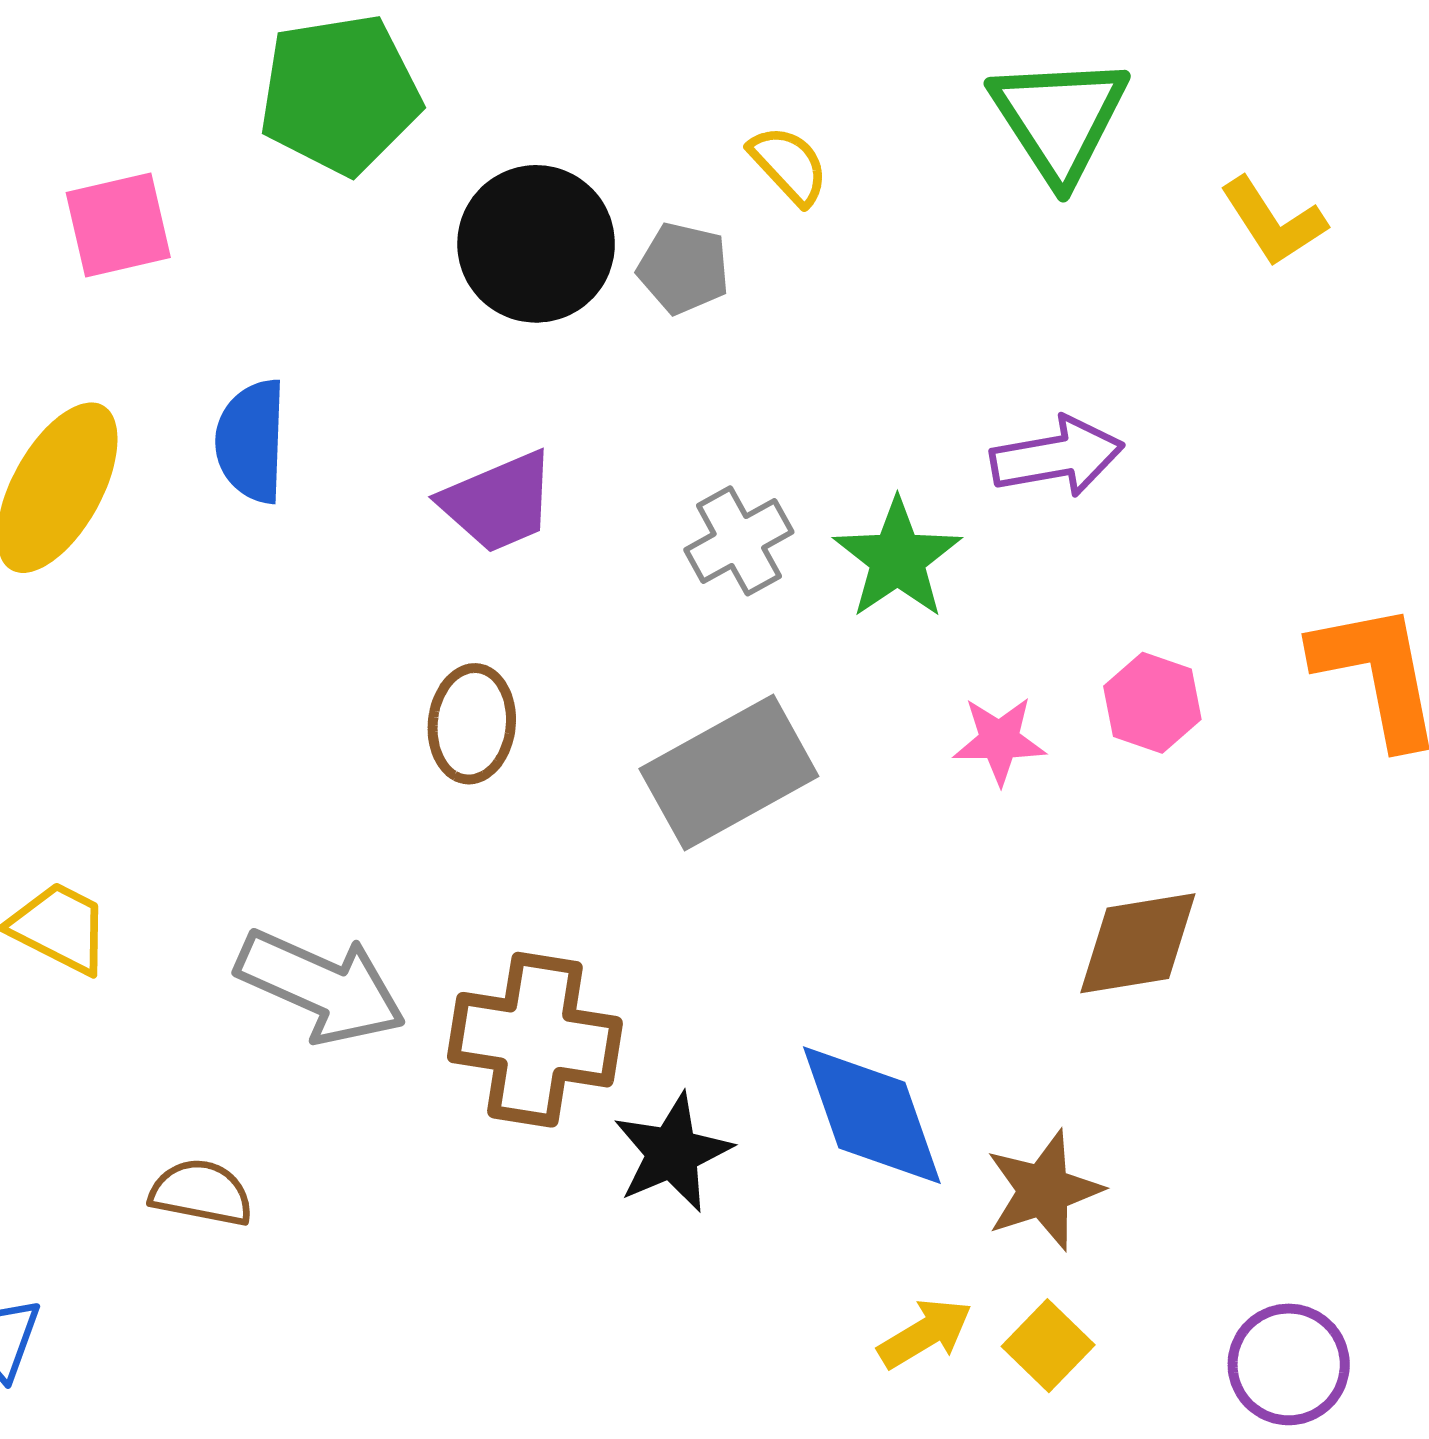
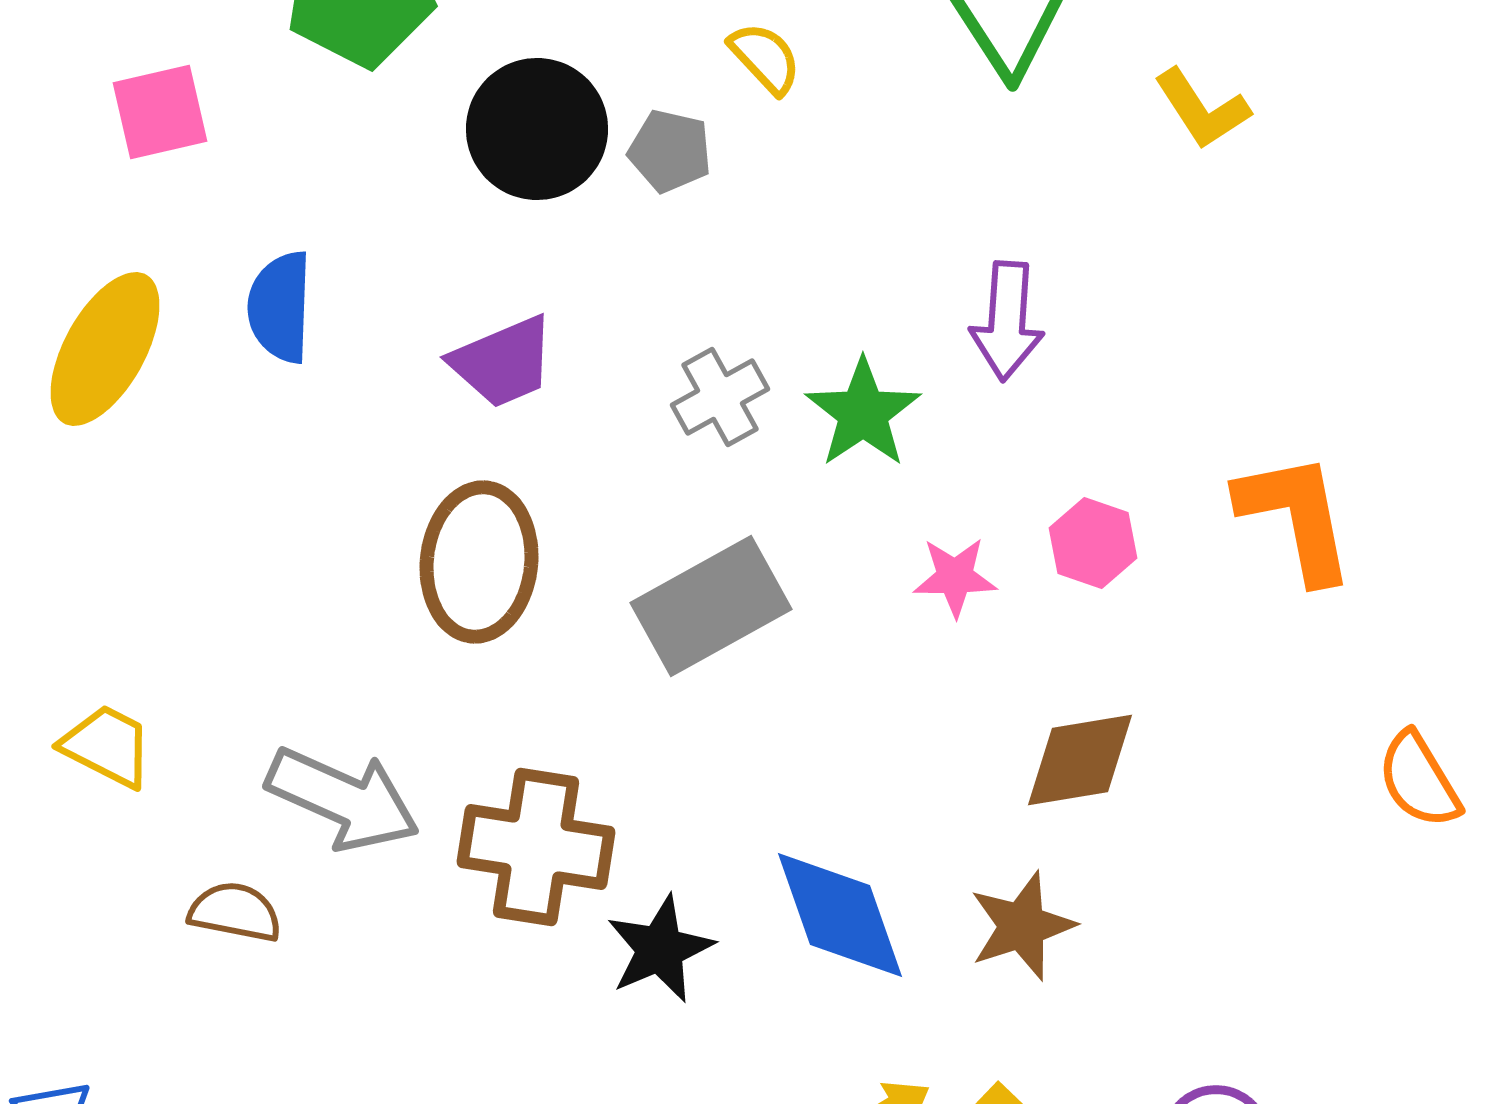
purple arrow: (1057, 457) -> (1007, 321), turned 104
brown ellipse: (472, 724) -> (479, 562), size x1.5
brown star: (1044, 1190) -> (1022, 926), moved
brown semicircle: (201, 1193) -> (235, 912), moved

